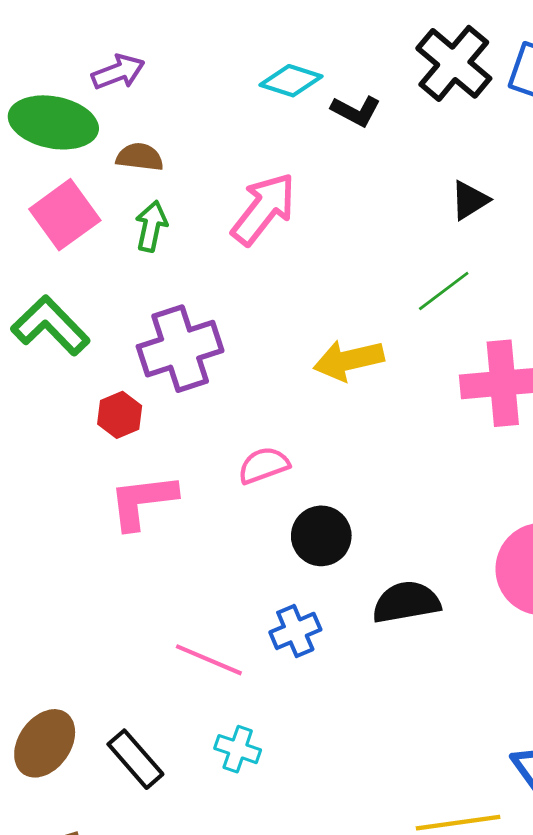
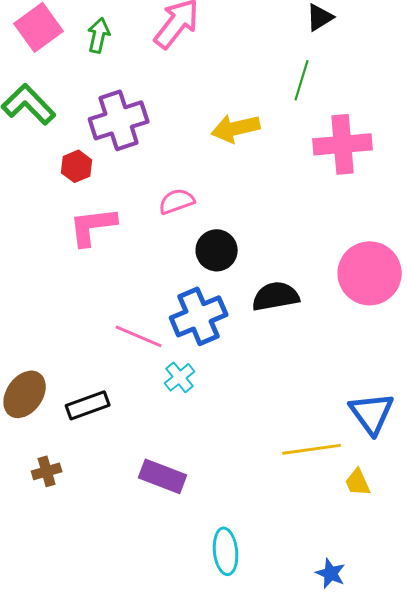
green line: (444, 291) -> (302, 80), turned -36
blue cross: (295, 631) -> (199, 316), size x1.6
cyan cross: (238, 749) -> (180, 377), moved, turned 32
black rectangle: (135, 759) -> (88, 405), turned -69

